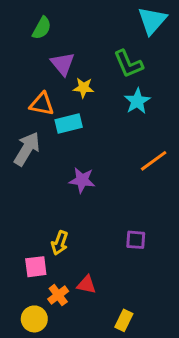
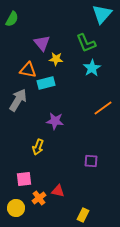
green semicircle: (42, 28) -> (12, 19), moved
yellow arrow: (60, 243) -> (38, 147), moved
yellow circle: (34, 319) -> (16, 208), moved

